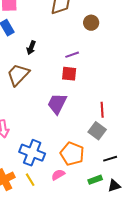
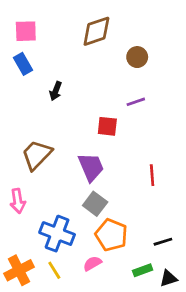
purple line: (72, 55) -> (136, 102), moved
brown trapezoid: (18, 75) -> (37, 155), moved
purple trapezoid: (57, 104) -> (91, 167), turned 130
gray square: (97, 131) -> (95, 204), moved

